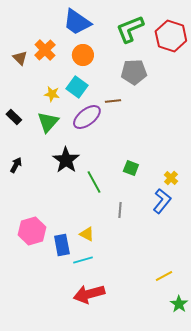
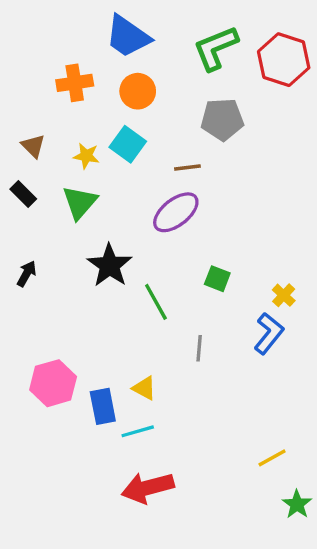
orange cross: (45, 50) -> (75, 83), turned 35
brown triangle: (20, 58) -> (33, 146), moved
purple ellipse: (87, 117) -> (176, 212), moved

